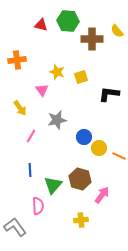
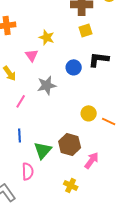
yellow square: (81, 77) -> (86, 30), moved
blue circle: (84, 137) -> (74, 67), moved
yellow cross: (81, 220) -> (71, 185), turned 32

